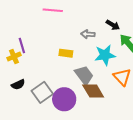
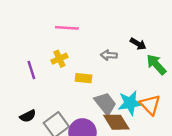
cyan star: (105, 55) -> (130, 103), moved
yellow cross: (14, 57) -> (59, 59), moved

